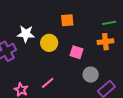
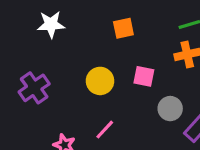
white star: (26, 34) -> (51, 24), moved
yellow circle: (49, 43) -> (100, 81), moved

